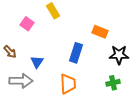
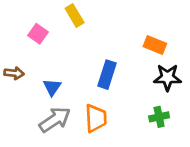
orange rectangle: (100, 32) -> (155, 45), moved
brown arrow: (10, 52) -> (14, 73), turned -40
gray arrow: (21, 81) -> (55, 120), moved, turned -35

